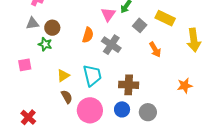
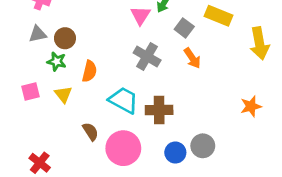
orange semicircle: (88, 35) -> (89, 71), moved
orange arrow: (155, 50) -> (192, 58), moved
yellow triangle: (63, 75) -> (63, 94), moved, turned -32
cyan trapezoid: (92, 75) -> (124, 100), turned -45
brown cross: (129, 85) -> (159, 110), moved
blue circle: (122, 109) -> (175, 153), moved

